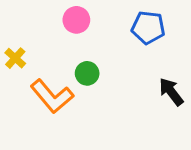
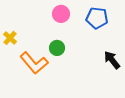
pink circle: (76, 20) -> (61, 14), moved

